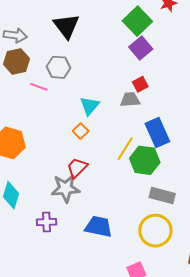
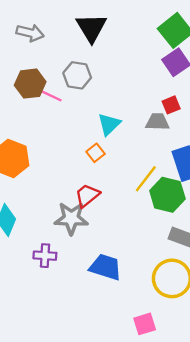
brown hexagon: (16, 61) -> (30, 84), moved

